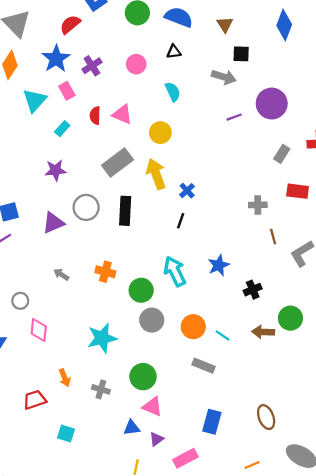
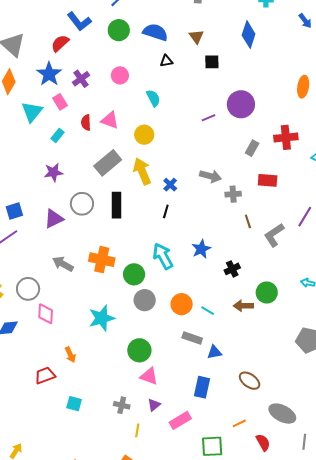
black triangle: (174, 52) -> (166, 61), moved
gray arrow: (224, 77) -> (210, 176), moved
orange cross: (105, 272) -> (102, 260), size x1.4
gray arrow: (61, 274) -> (63, 264), size x1.5
gray circle: (20, 301) -> (28, 289), size x1.5
gray cross: (101, 389) -> (122, 405), moved
brown ellipse: (266, 417) -> (250, 381), turned -30
blue triangle: (132, 428) -> (214, 352), moved

